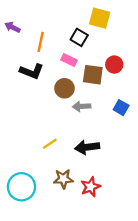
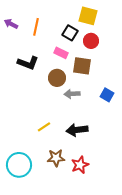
orange line: (41, 42) -> (36, 27), moved
red circle: (114, 65) -> (91, 41), moved

